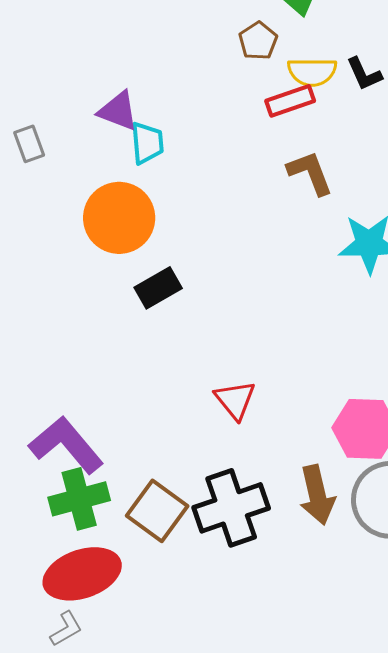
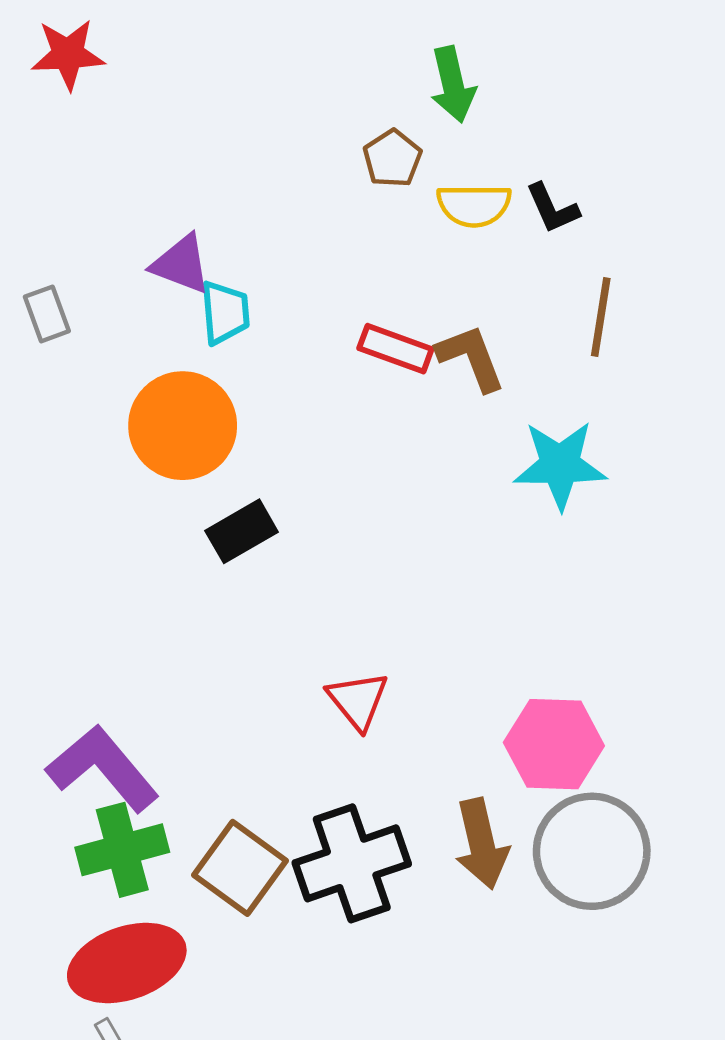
red rectangle: (290, 101) -> (395, 349), moved, turned 39

